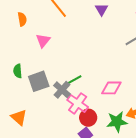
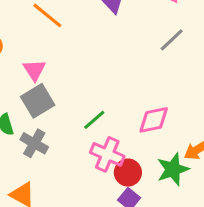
gray square: (39, 81) -> (38, 101), moved
gray cross: (62, 90) -> (34, 143), moved

